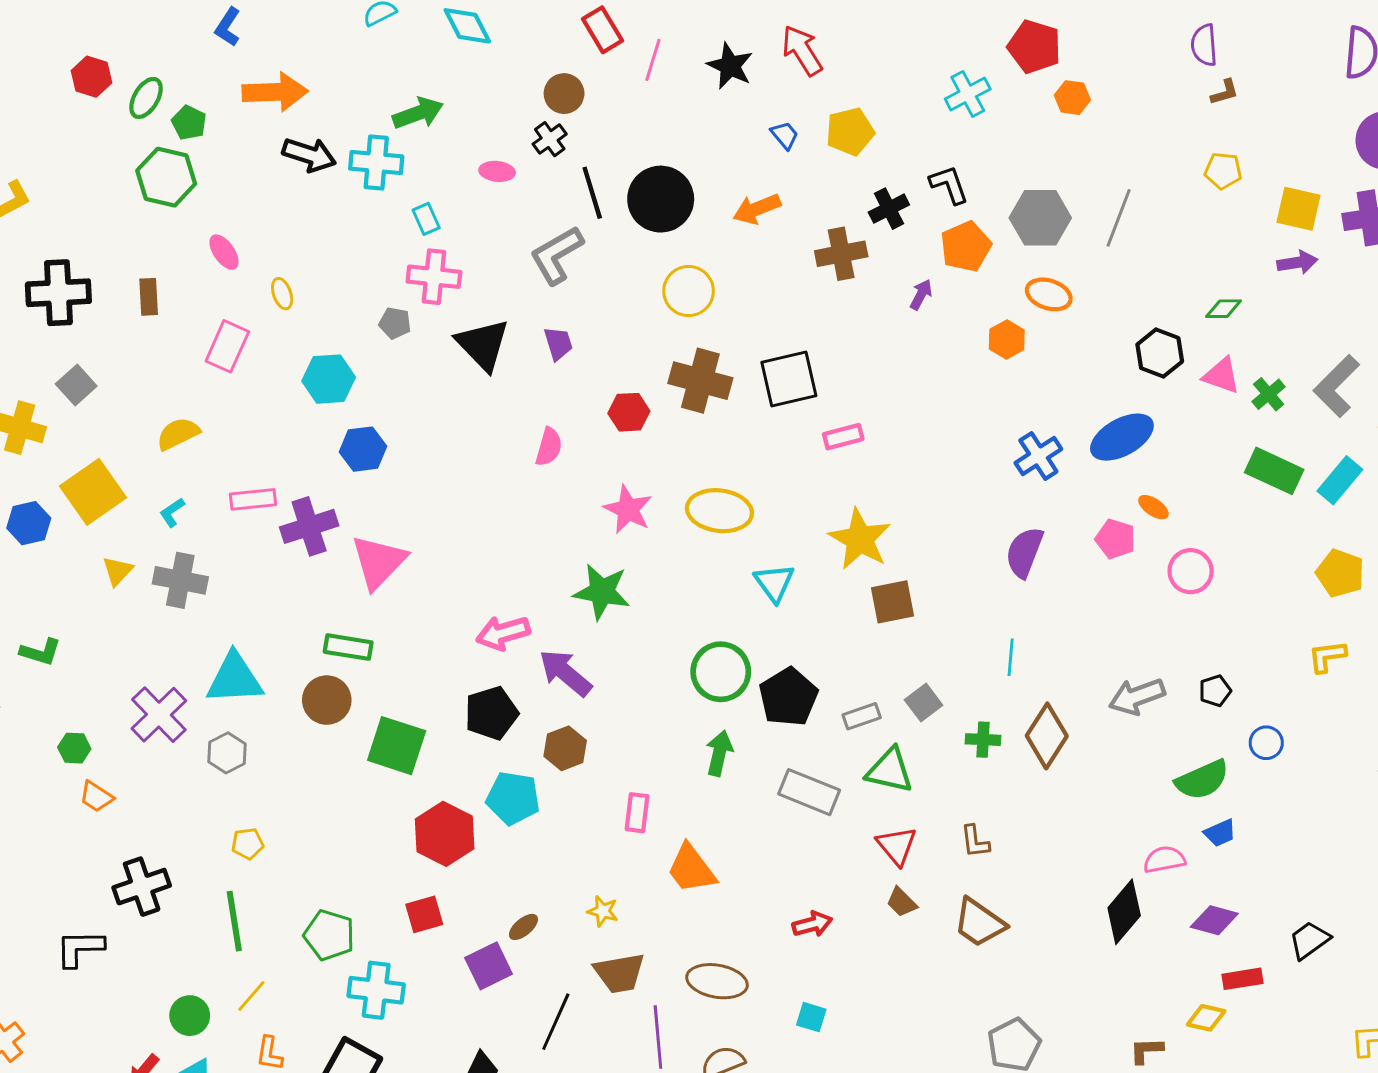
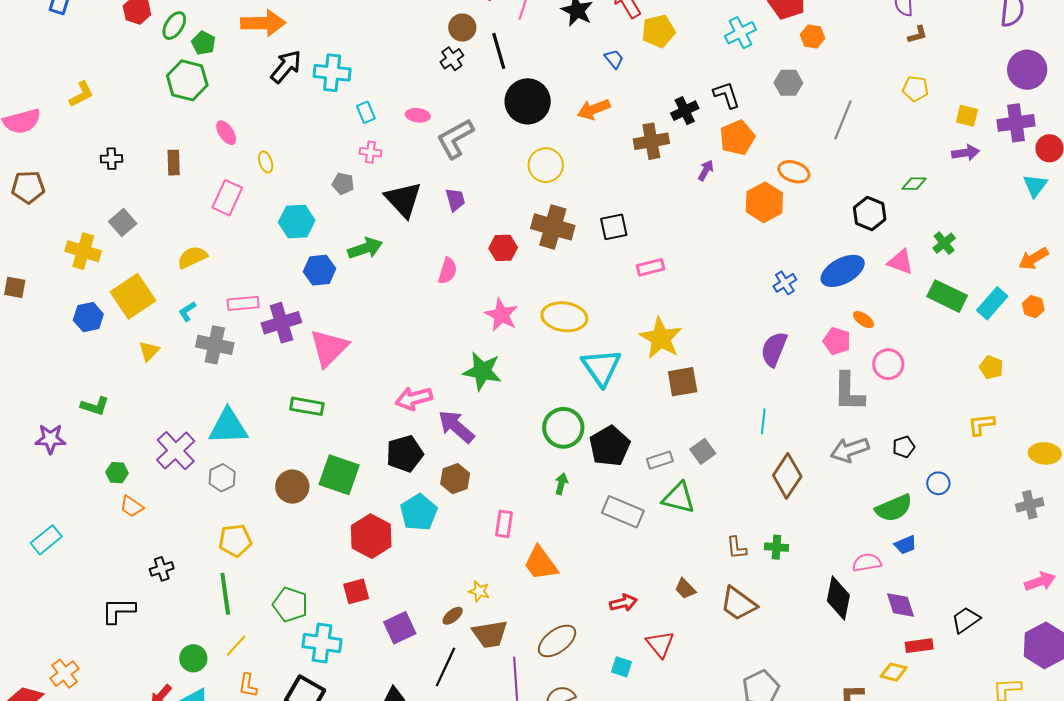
green arrow: (418, 113) -> (365, 248), moved
yellow pentagon: (850, 131) -> (658, 31), moved
black arrow: (309, 155) -> (286, 67), turned -69
pink ellipse: (497, 171) -> (418, 115), moved
black line: (592, 193) -> (499, 51), moved
yellow square: (1298, 209) -> (967, 116), size x0.7
gray hexagon: (1040, 218) -> (788, 83), moved, size x0.7
pink cross: (434, 277) -> (370, 152), size x0.6
black cross: (58, 293) -> (112, 159), size x0.5
orange hexagon: (1007, 339) -> (764, 202), size x1.5
pink triangle: (1221, 376) -> (900, 262), moved
black square: (789, 379) -> (614, 227), size x0.7
gray L-shape: (1337, 386) -> (849, 392), moved, turned -45
blue cross: (1038, 456) -> (785, 283), size x0.7
yellow pentagon: (1340, 573) -> (991, 367), size x0.7
gray cross: (180, 580) -> (215, 345), moved
cyan triangle: (774, 583) -> (601, 367), size x1.4
brown circle: (327, 700) -> (292, 487), moved
green cross: (983, 740) -> (776, 547), moved
green arrow: (719, 753) -> (561, 484), size x0.7
cyan pentagon: (513, 798) -> (419, 512), turned 30
yellow pentagon: (248, 844) -> (235, 541), size x1.5
red triangle: (897, 846) -> (660, 644), moved
black cross: (142, 887) -> (162, 569), size x0.6
black diamond: (1124, 912) -> (838, 598), turned -30
purple diamond: (1214, 920) -> (900, 605), turned 56
brown ellipse: (523, 927) -> (453, 616), moved
brown ellipse: (717, 981) -> (557, 641), turned -48

